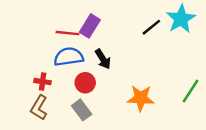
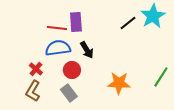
purple rectangle: (90, 26) -> (76, 22), turned -36
red cross: (43, 82) -> (36, 69), turned 32

